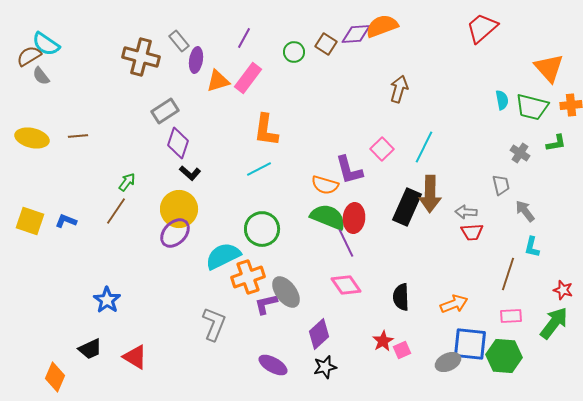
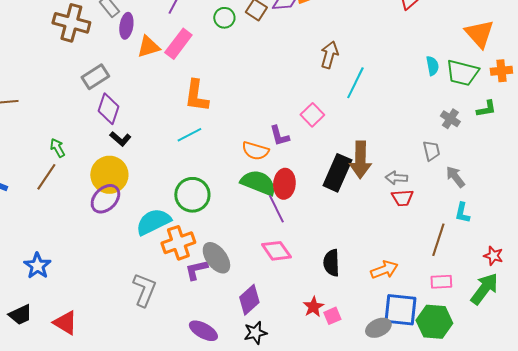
cyan line: (424, 147) -> (355, 83), moved
purple L-shape: (349, 170) -> (279, 136), size x0.7
green arrow: (127, 182) -> (57, 148), turned -66

